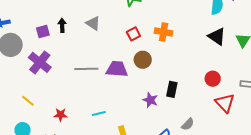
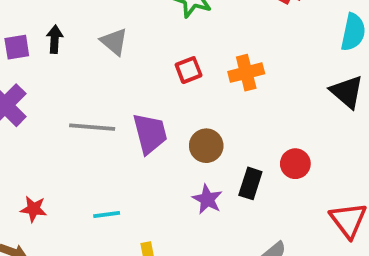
orange cross: (164, 32) -> (246, 73), turned -30
brown circle: (143, 60) -> (206, 146), moved
purple trapezoid: (117, 69) -> (150, 134), turned 65
red circle: (213, 79) -> (295, 164), moved

